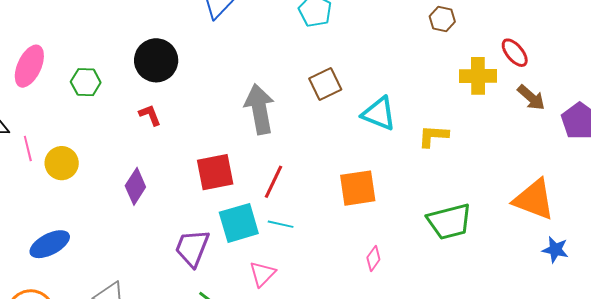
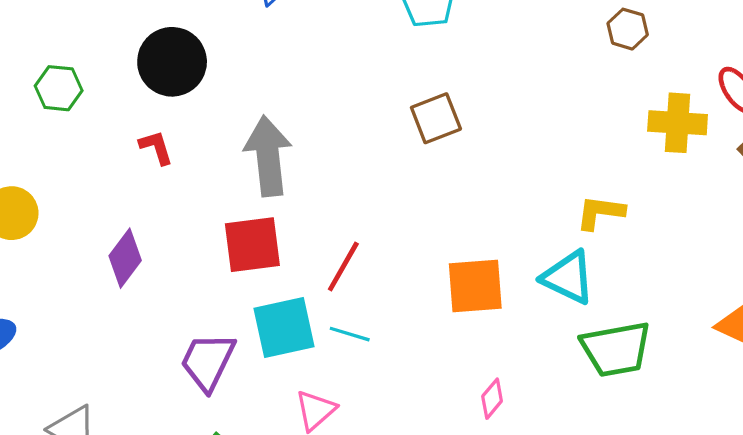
gray arrow: (259, 109) -> (268, 156), moved
cyan triangle: (379, 114) -> (568, 277), moved

